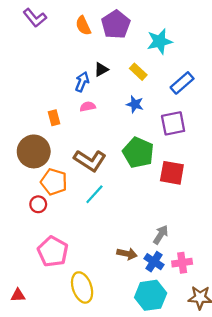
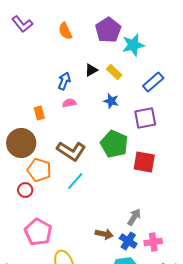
purple pentagon: (116, 24) -> (108, 30), moved
black triangle: (101, 69) -> (91, 70), moved

